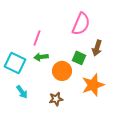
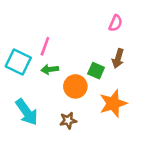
pink semicircle: (81, 24) -> (116, 23), moved, size x0.6
cyan square: (15, 63) -> (18, 62), moved
cyan arrow: (22, 92) -> (27, 112), size x1.6

